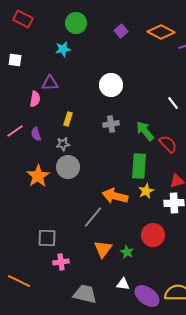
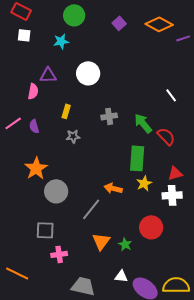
white square: (15, 60) -> (24, 35), moved
white circle: (111, 85) -> (88, 73), moved
gray star: (63, 144) -> (73, 136), moved
gray circle: (68, 167) -> (56, 191), moved
orange arrow: (115, 196) -> (113, 188), size x0.7

